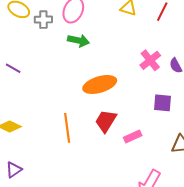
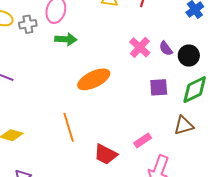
red trapezoid: (106, 121) -> (106, 154), moved, turned -85
pink rectangle: (133, 137) -> (143, 140), moved

